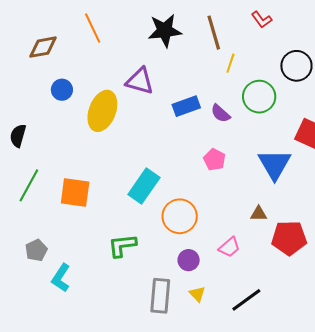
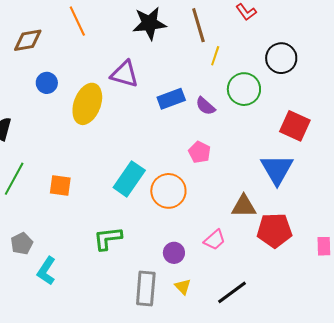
blue triangle: (275, 164) -> (277, 169), moved
orange square: (75, 192) -> (60, 186), size x0.7
brown triangle: (259, 214) -> (244, 206), size x1.5
orange circle: (180, 216) -> (168, 191), moved

